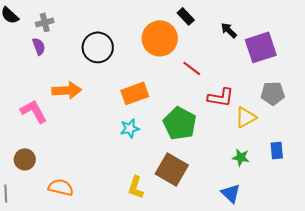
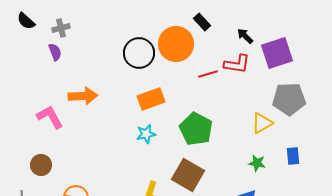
black circle: (98, 47) -> (139, 53), moved
red line: (192, 68) -> (208, 74), turned -54
gray pentagon: (273, 93) -> (289, 99), size x1.4
red L-shape: (221, 97) -> (237, 64), moved

